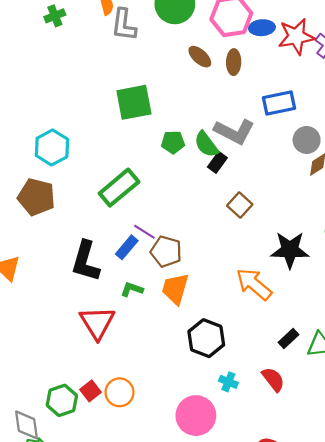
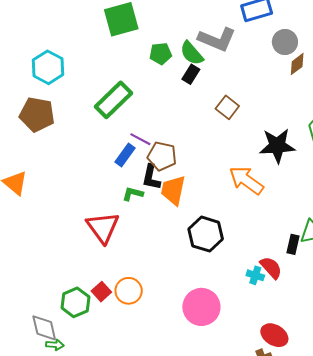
black rectangle: (217, 162) -> (191, 74), moved
black L-shape: (85, 261) -> (151, 177), moved, size x0.7
black rectangle: (288, 338) -> (293, 244), moved, turned -30
cyan cross: (228, 382) -> (255, 275), moved

